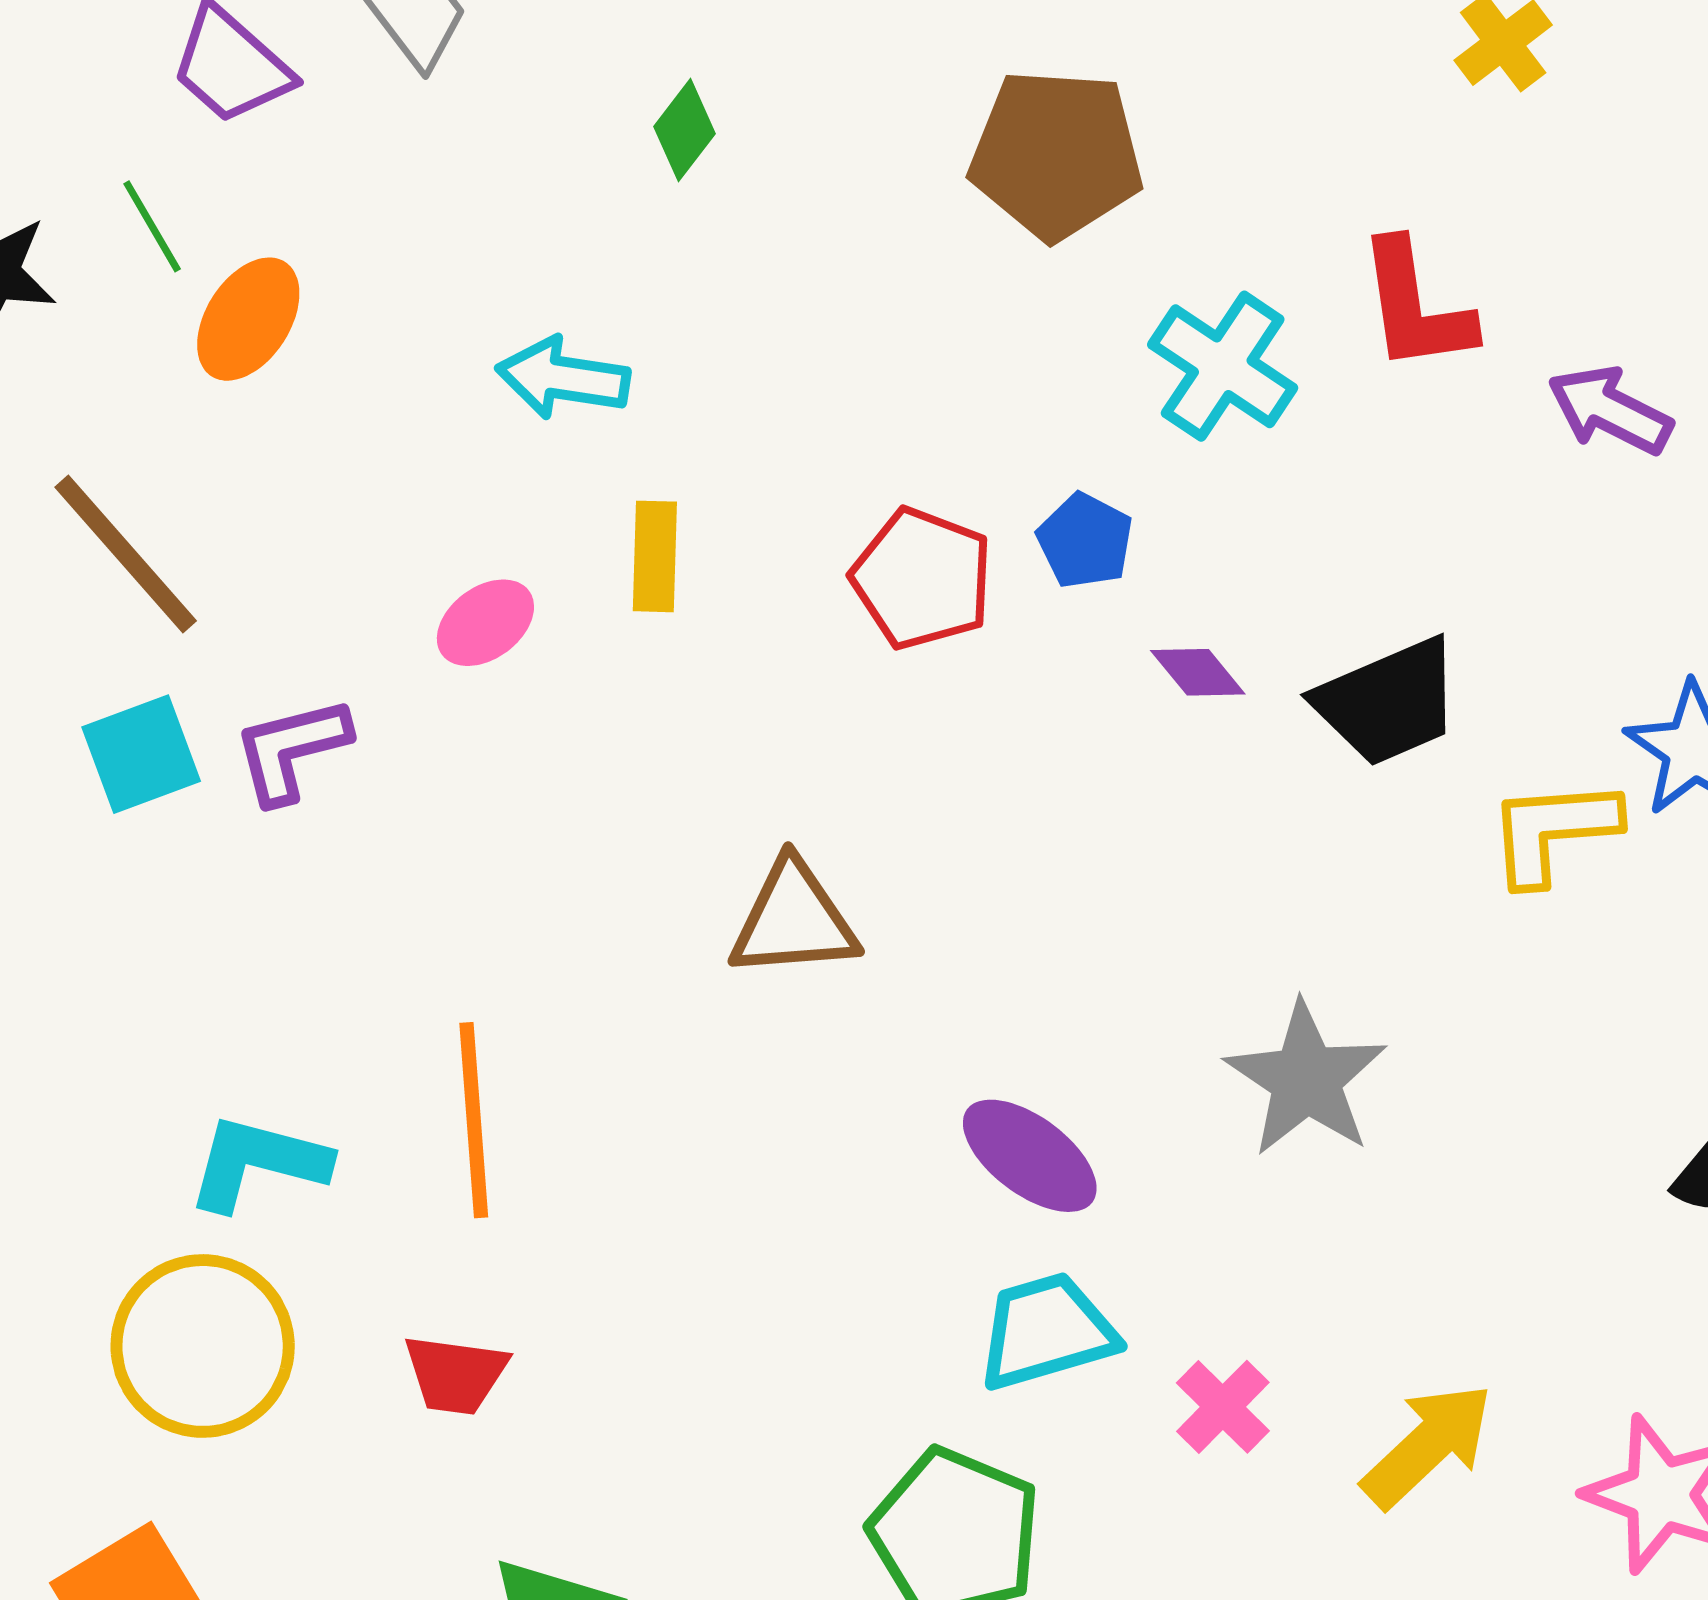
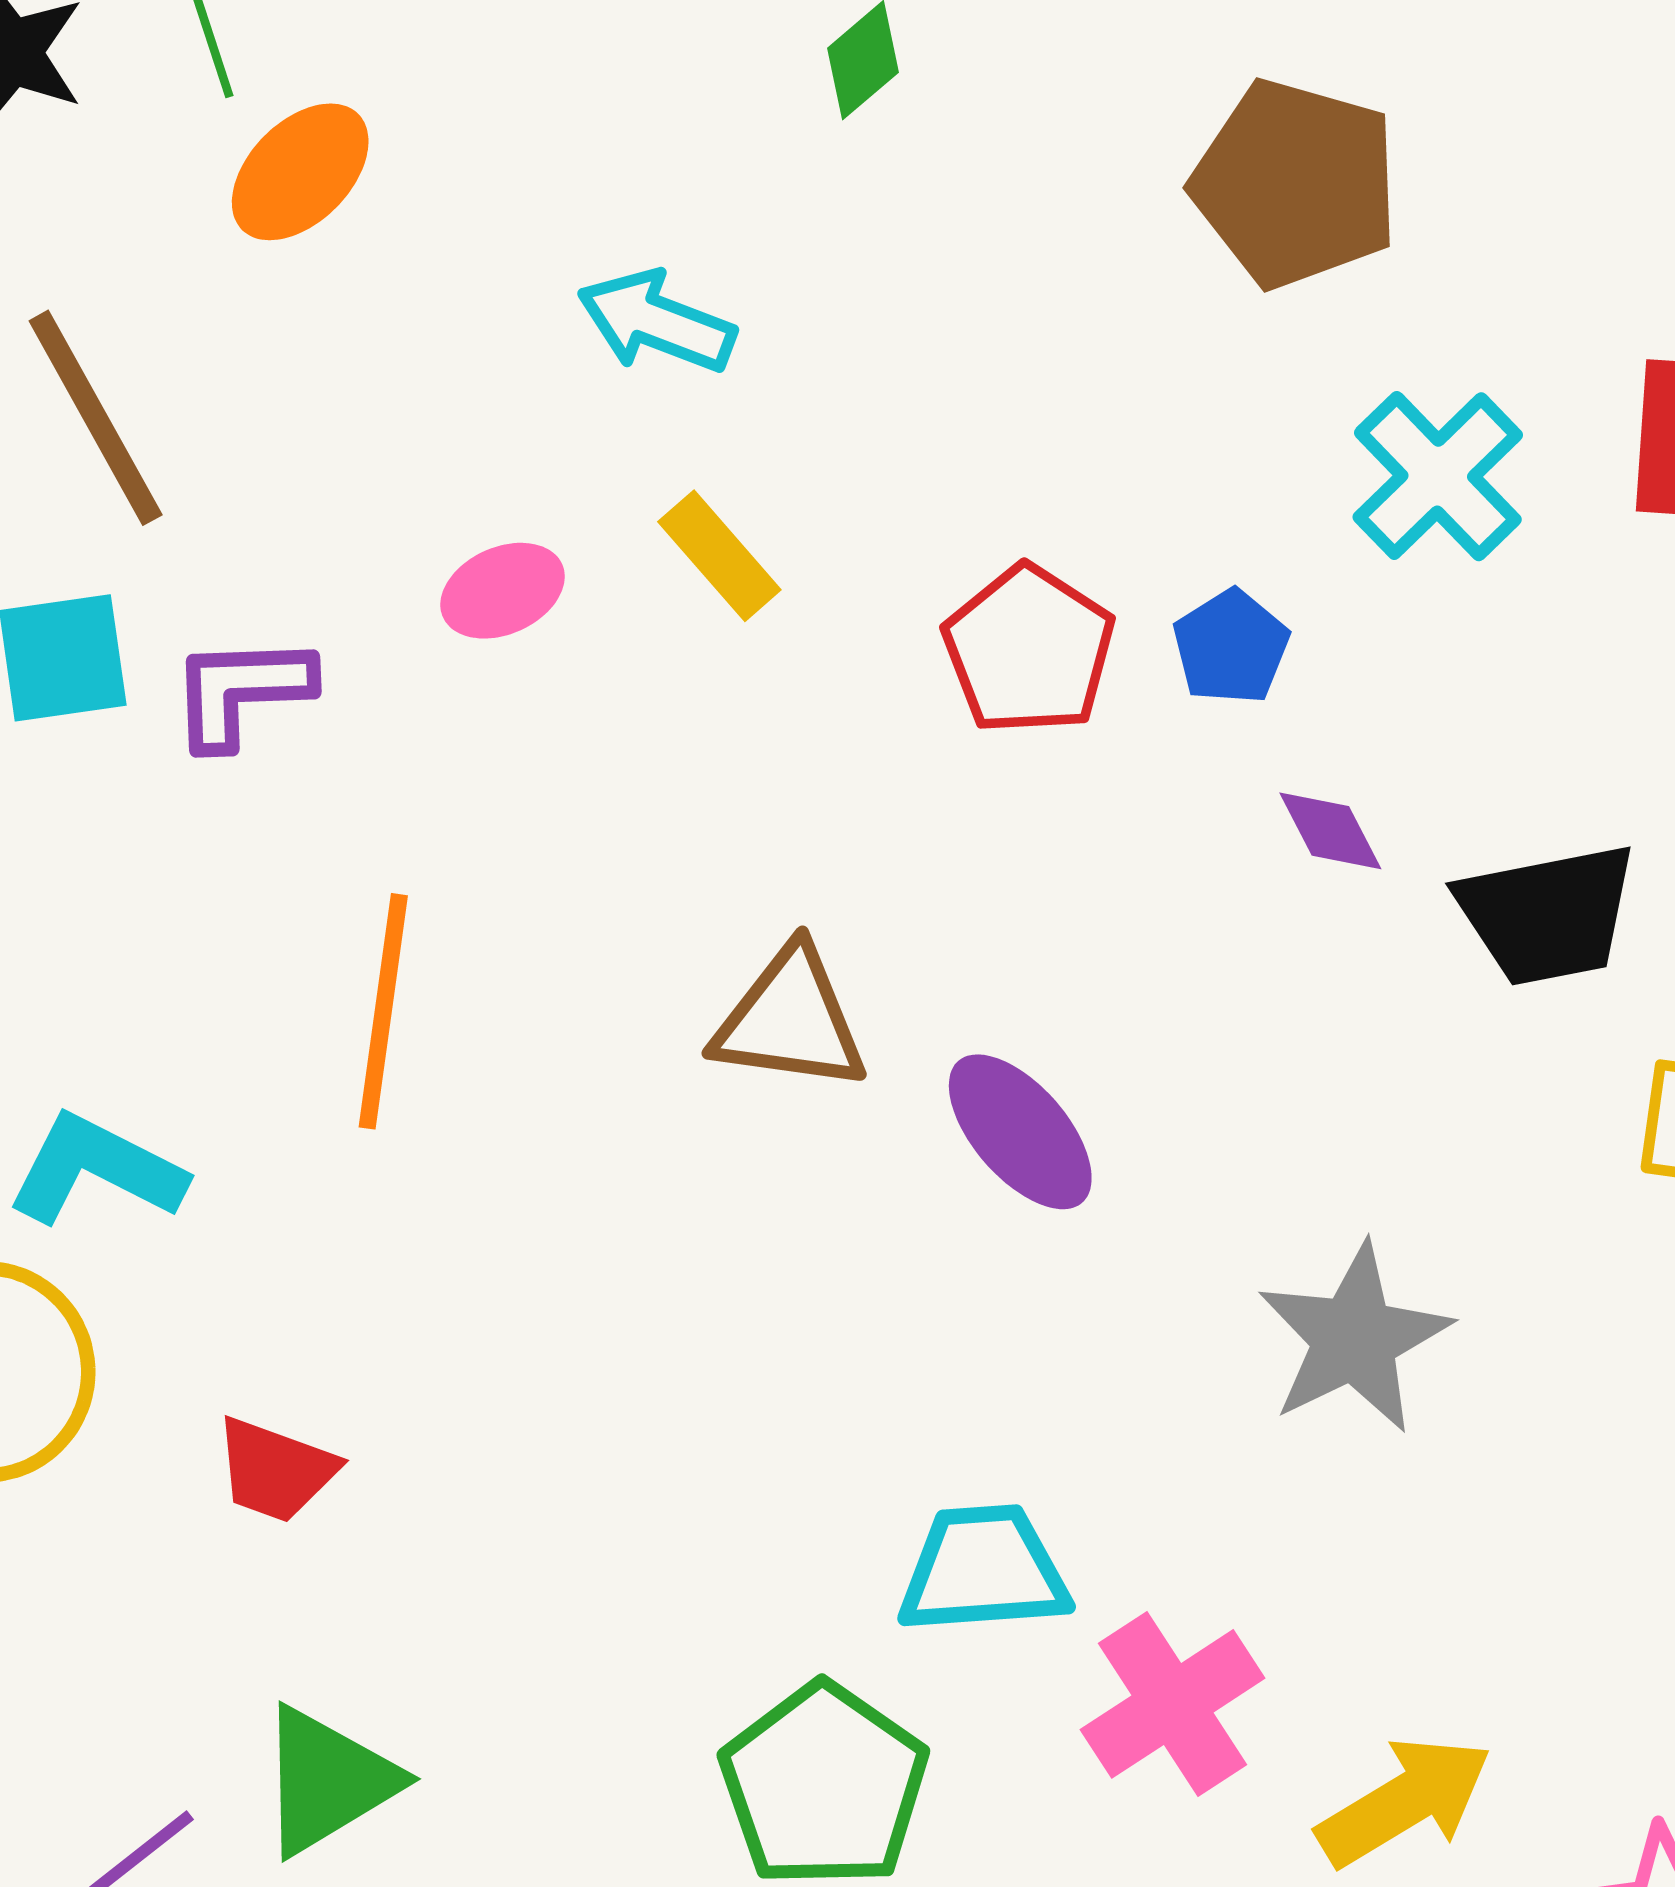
yellow rectangle: (655, 556) -> (719, 556), turned -55
orange line: (474, 1120) -> (383, 1011), moved
purple ellipse: (1030, 1156) -> (1020, 1132), moved
pink cross: (1223, 1407) -> (1173, 1704), size x1.5

